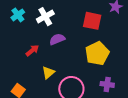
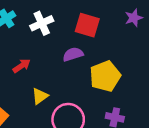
red square: (92, 21) -> (87, 25), moved
purple semicircle: (57, 39) -> (73, 54), moved

